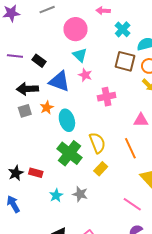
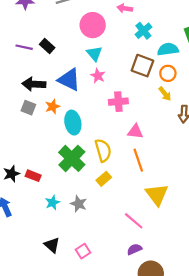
black rectangle: (39, 61) -> (47, 46), moved
gray square: (25, 111) -> (28, 108), turned 32
pink triangle: (141, 120) -> (135, 132), moved

